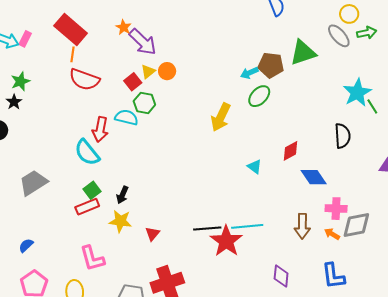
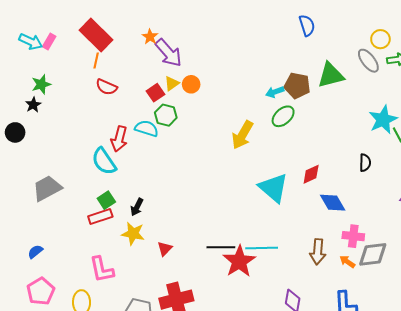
red semicircle: (84, 79) -> (107, 87), size x0.7
black semicircle: (343, 136) -> (365, 163), size x0.7
cyan triangle: (255, 167) -> (273, 188), size x2.0

